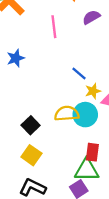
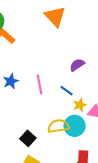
purple semicircle: (91, 17) -> (77, 65), moved
pink line: (54, 27) -> (39, 84), moved

